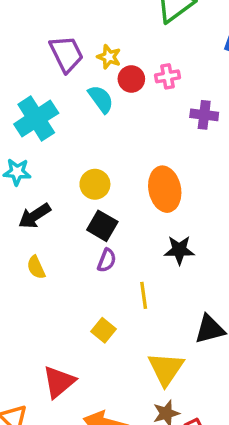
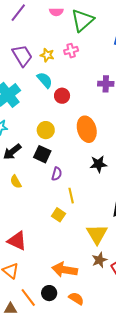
pink cross: (167, 76) -> (71, 51), moved
red circle: (131, 79) -> (62, 96), moved
black square: (102, 226) -> (42, 154), moved
yellow line: (144, 295) -> (71, 196), moved
red triangle: (59, 382) -> (17, 241), moved, turned -50

